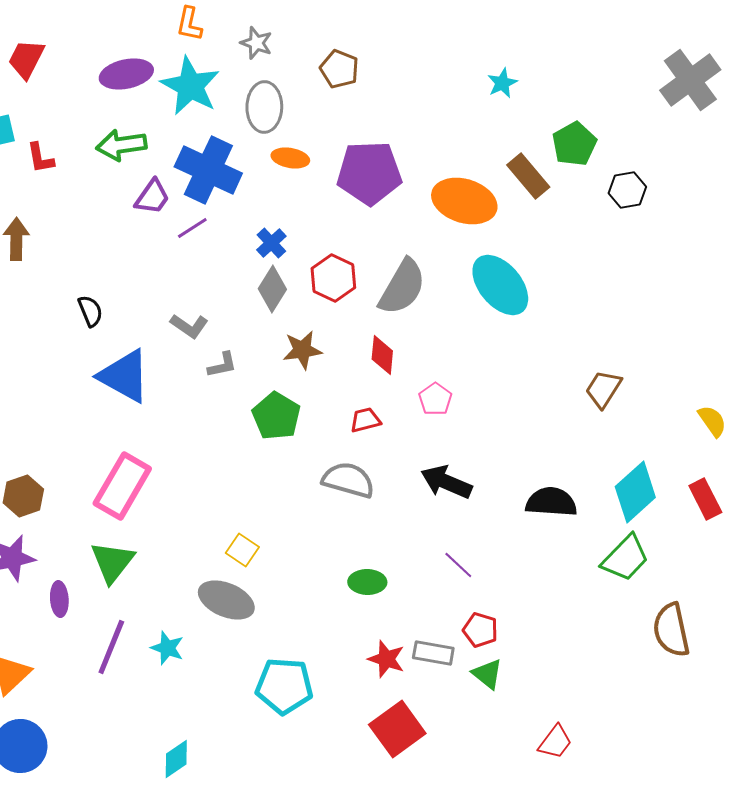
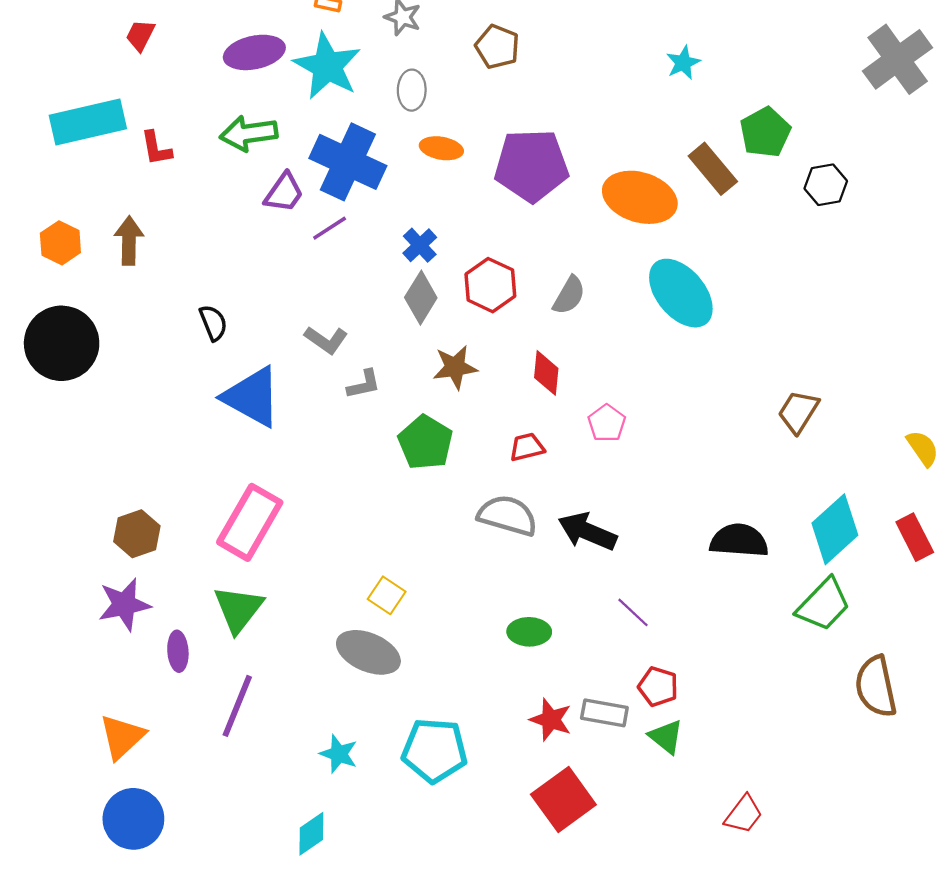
red trapezoid: (26, 59) -> (140, 35), size x0.7
gray ellipse: (264, 107) -> (412, 90), size x0.7
gray semicircle: (402, 287) -> (569, 295), size x0.6
black arrow: (446, 482) -> (587, 531), moved
cyan star: (167, 648) -> (339, 754), moved

